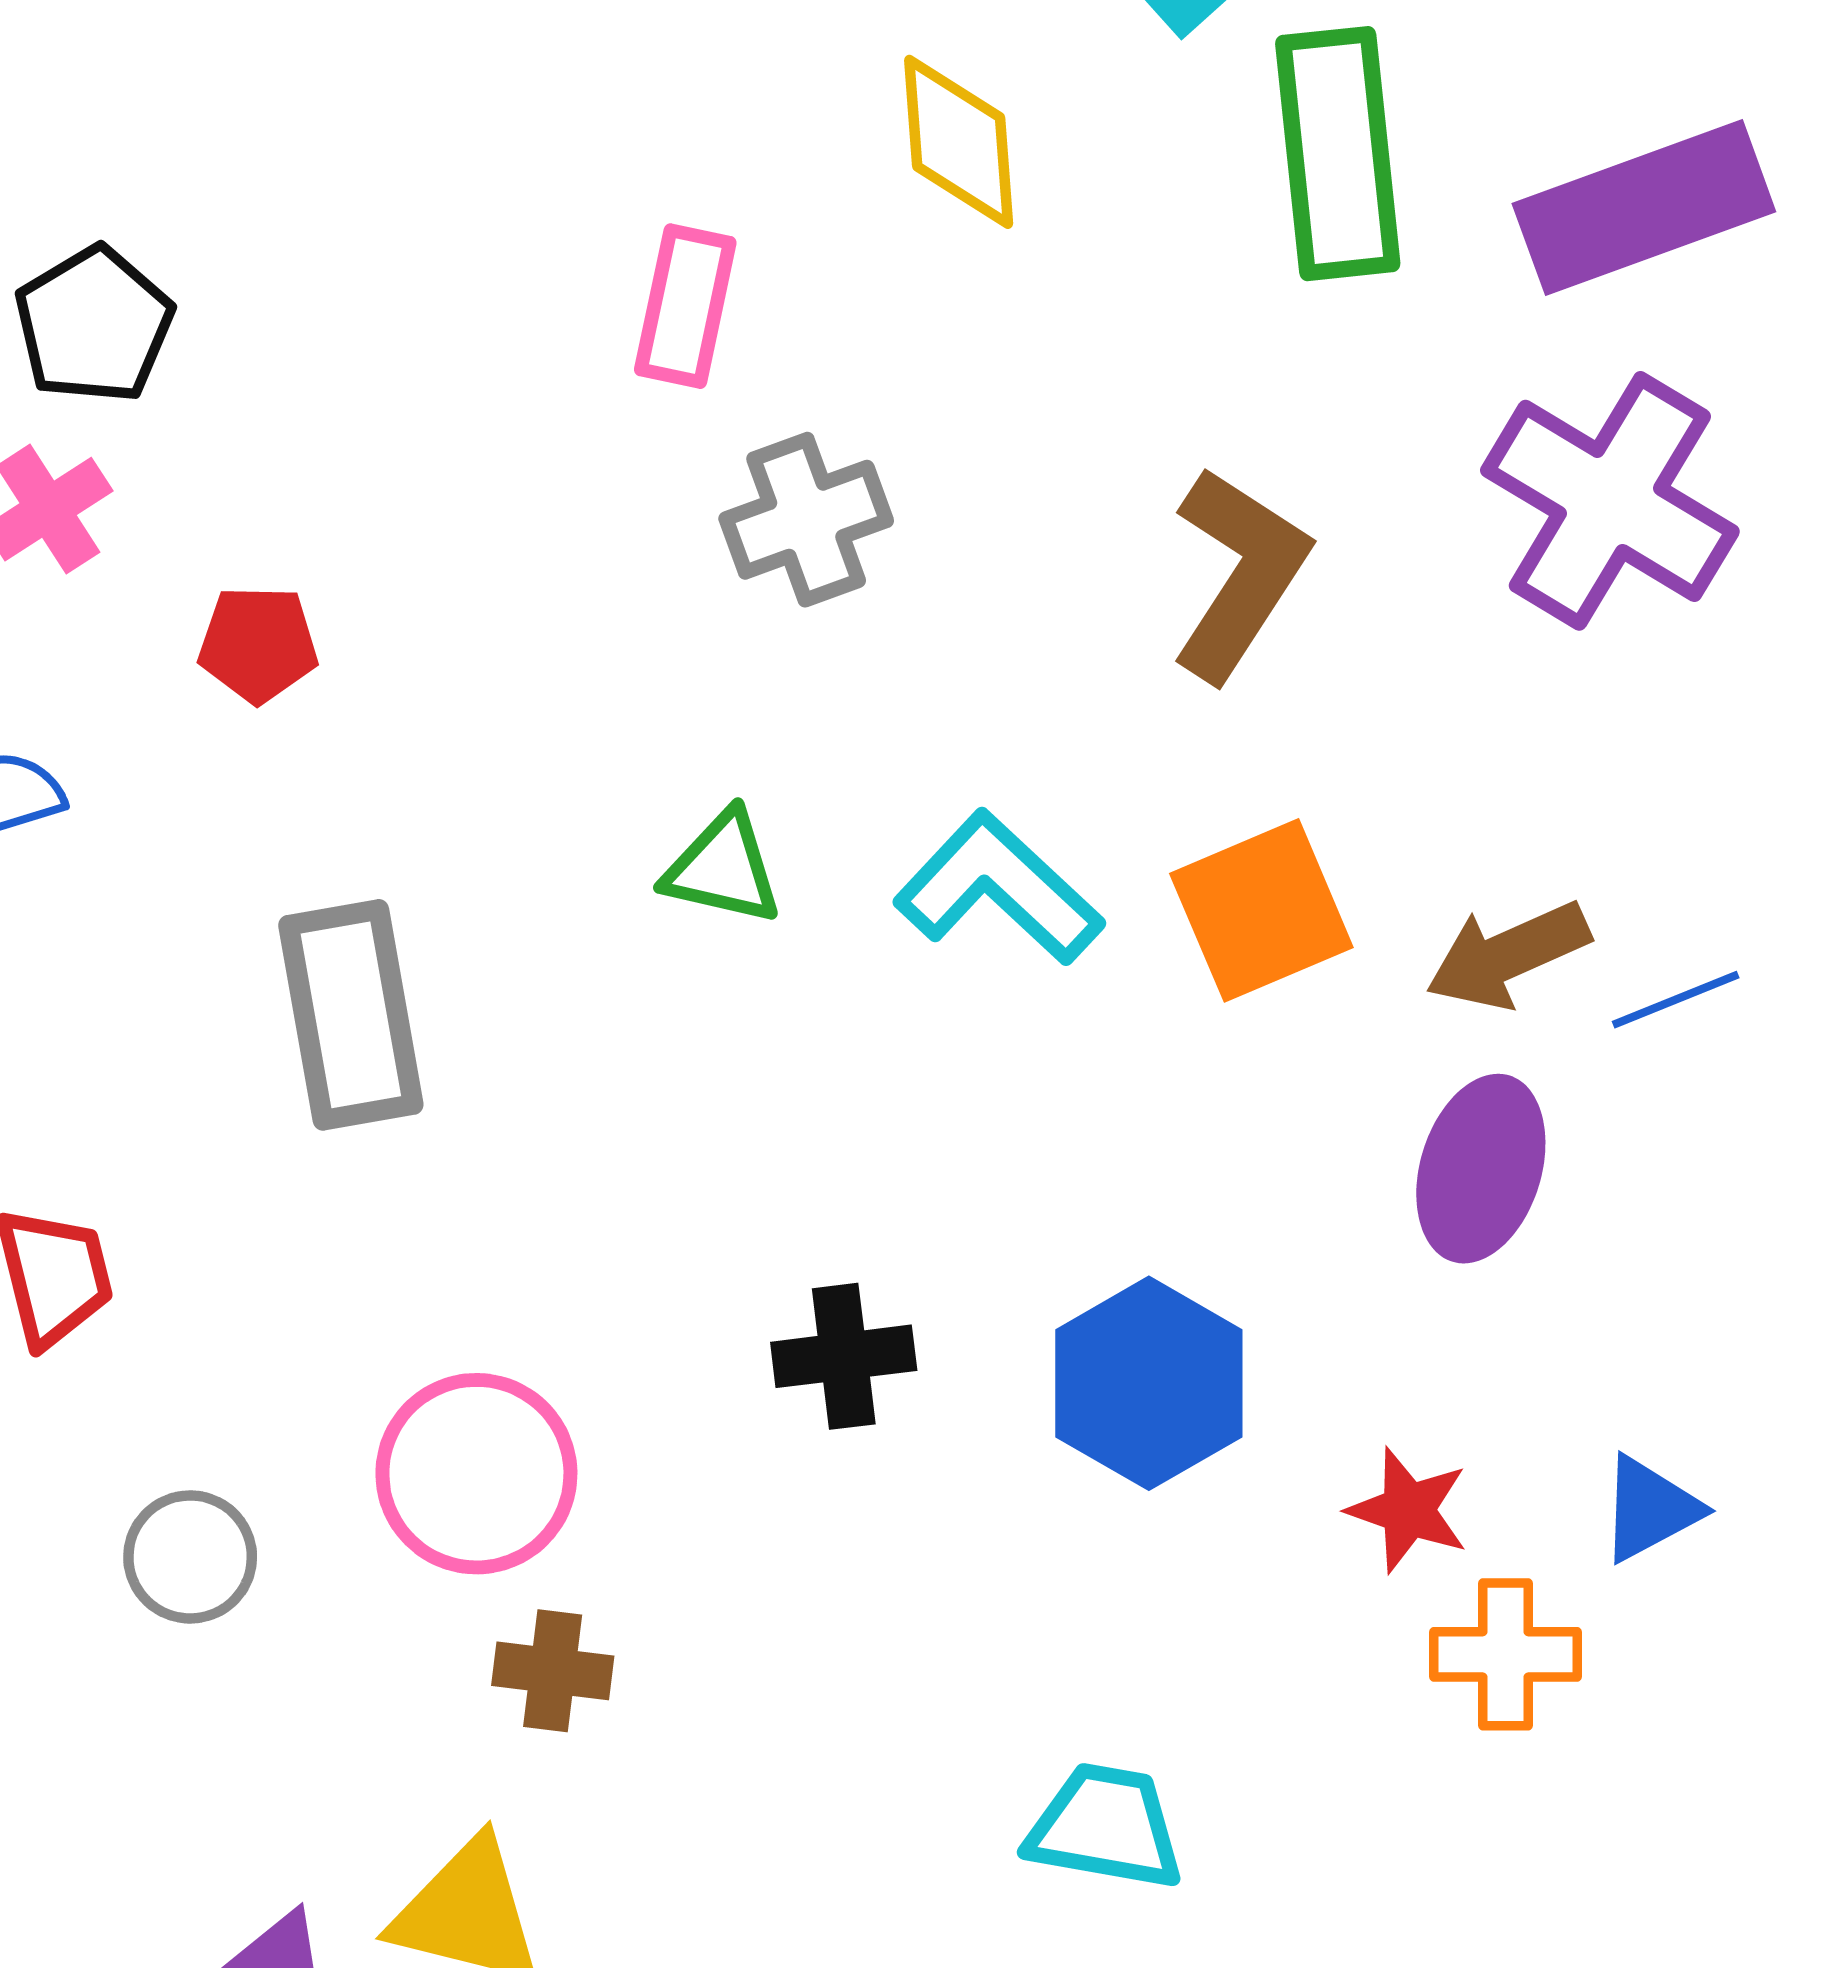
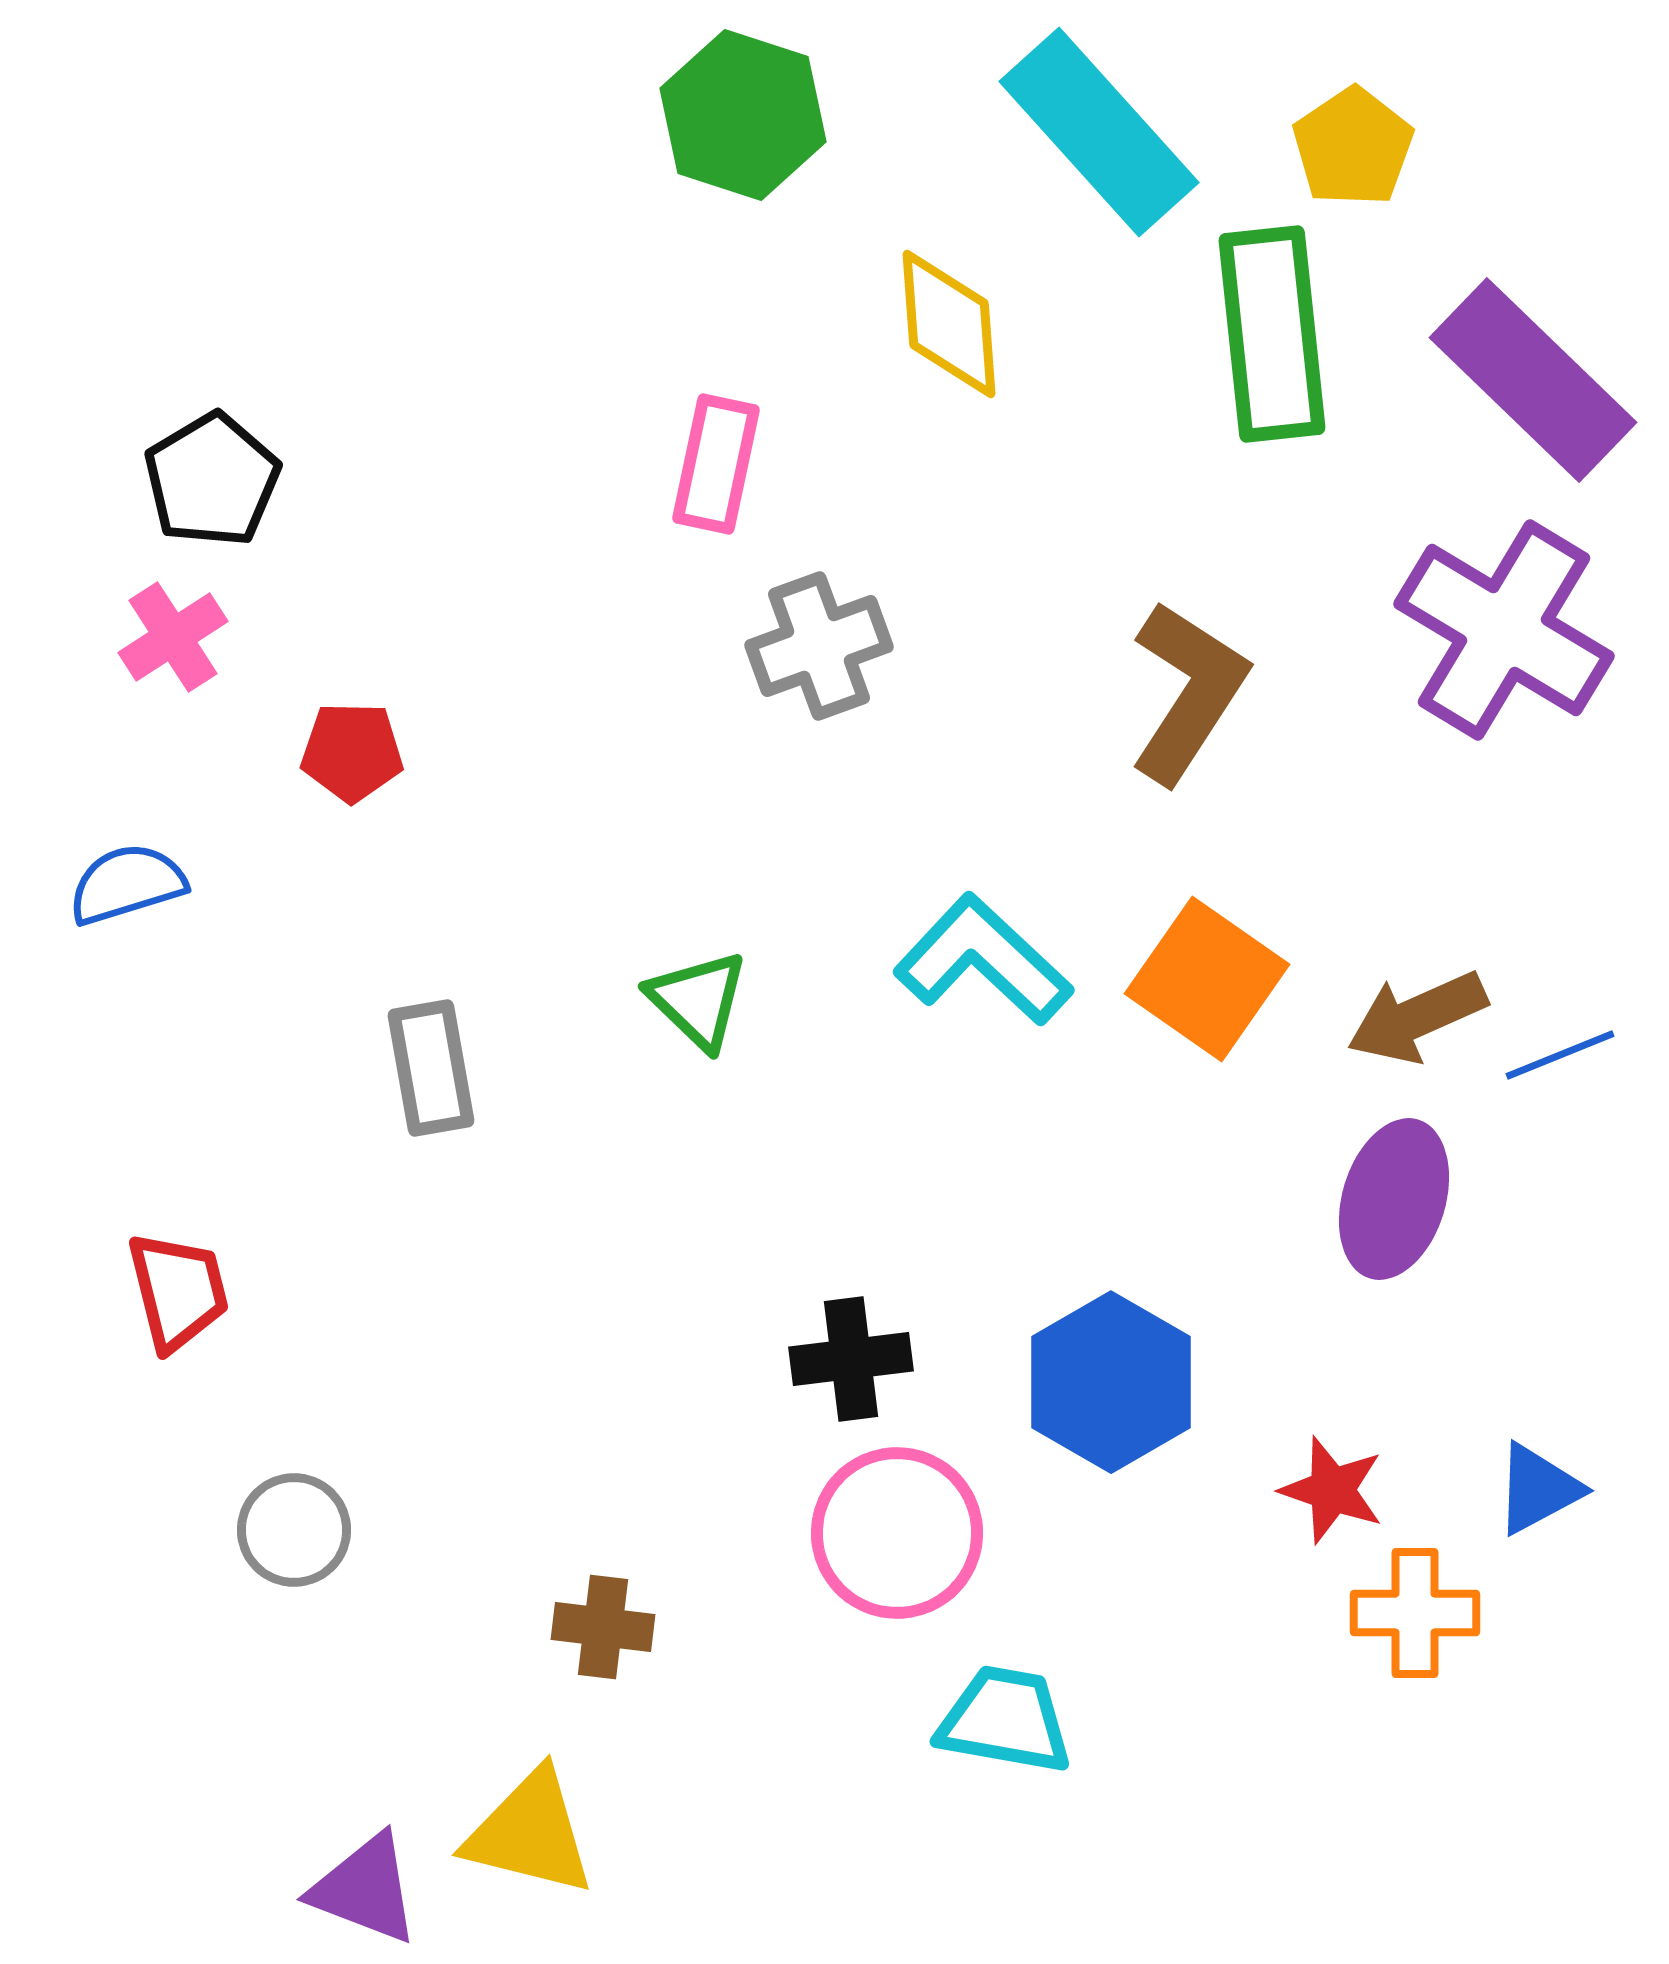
purple rectangle: (1644, 208) -> (1533, 380), turned 64
green triangle: (723, 868) -> (698, 1000), moved, turned 31
orange square: (1261, 910) -> (1207, 979), turned -32
gray rectangle: (351, 1015) -> (431, 1068), size x0.7
pink circle: (476, 1474) -> (897, 1533), moved
cyan trapezoid: (1105, 1827) -> (1005, 1720), moved

